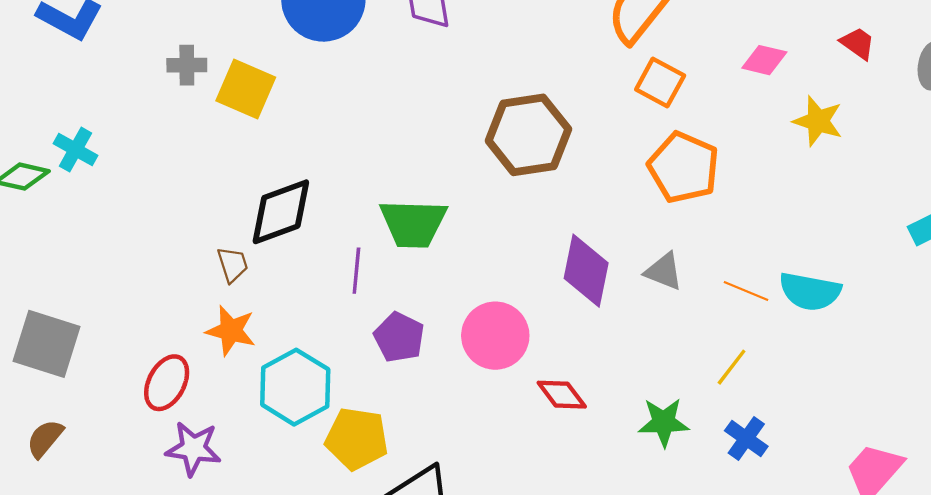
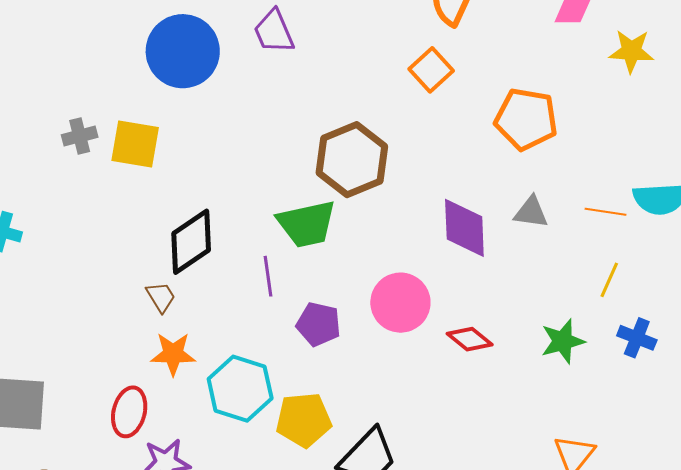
orange square: (660, 82) -> (431, 70), moved, turned 33
brown hexagon: (528, 135) -> (352, 160), moved

